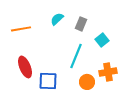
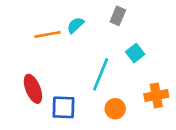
gray rectangle: (81, 24) -> (118, 16), moved
orange line: (21, 29) -> (48, 34), moved
orange cross: (108, 72) -> (156, 95), moved

